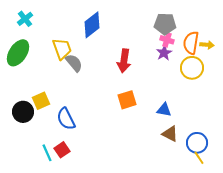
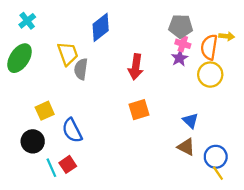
yellow arrow: (207, 45) -> (227, 36), moved
gray semicircle: (74, 63) -> (81, 69), turned -132
blue triangle: (164, 110) -> (191, 121), moved, turned 35
black circle: (23, 112) -> (33, 141), moved

